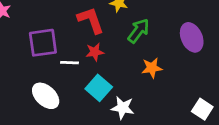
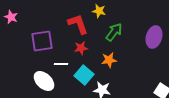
purple ellipse: (192, 37) -> (154, 37), turned 40
white line: (70, 63) -> (61, 64), moved
orange star: (152, 68) -> (109, 60), moved

